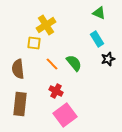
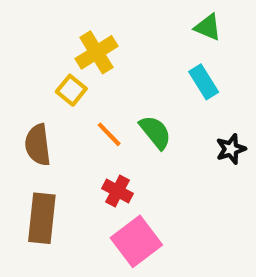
yellow square: (34, 43) -> (71, 90), turned 32
black star: (108, 59) -> (231, 149), moved

